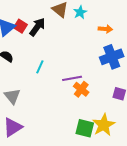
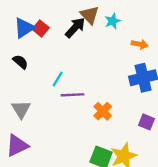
black arrow: (37, 27) -> (75, 28), moved
purple line: (72, 78) -> (72, 95), moved

